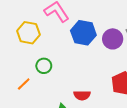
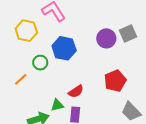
blue hexagon: (83, 33) -> (64, 48), moved
red semicircle: (82, 95) -> (76, 91), turned -35

